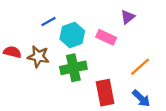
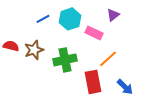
cyan hexagon: (72, 35) -> (70, 19), moved
brown star: (38, 57) -> (34, 50), turned -30
orange line: (140, 67) -> (108, 59), moved

